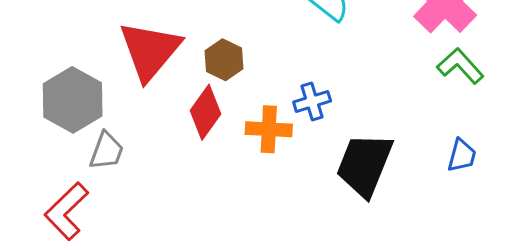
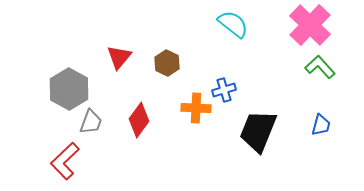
red triangle: (150, 50) -> (119, 57), size x0.6
red diamond: (205, 112) -> (139, 120), moved

